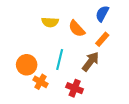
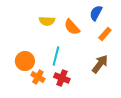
orange rectangle: (102, 39) -> (105, 34), moved
brown arrow: (91, 62) -> (100, 64), moved
red cross: (75, 88) -> (62, 78), moved

